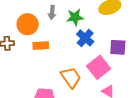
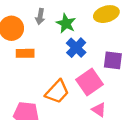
green star: (75, 17) -> (66, 23), turned 30
orange trapezoid: (71, 77) -> (57, 92), turned 75

